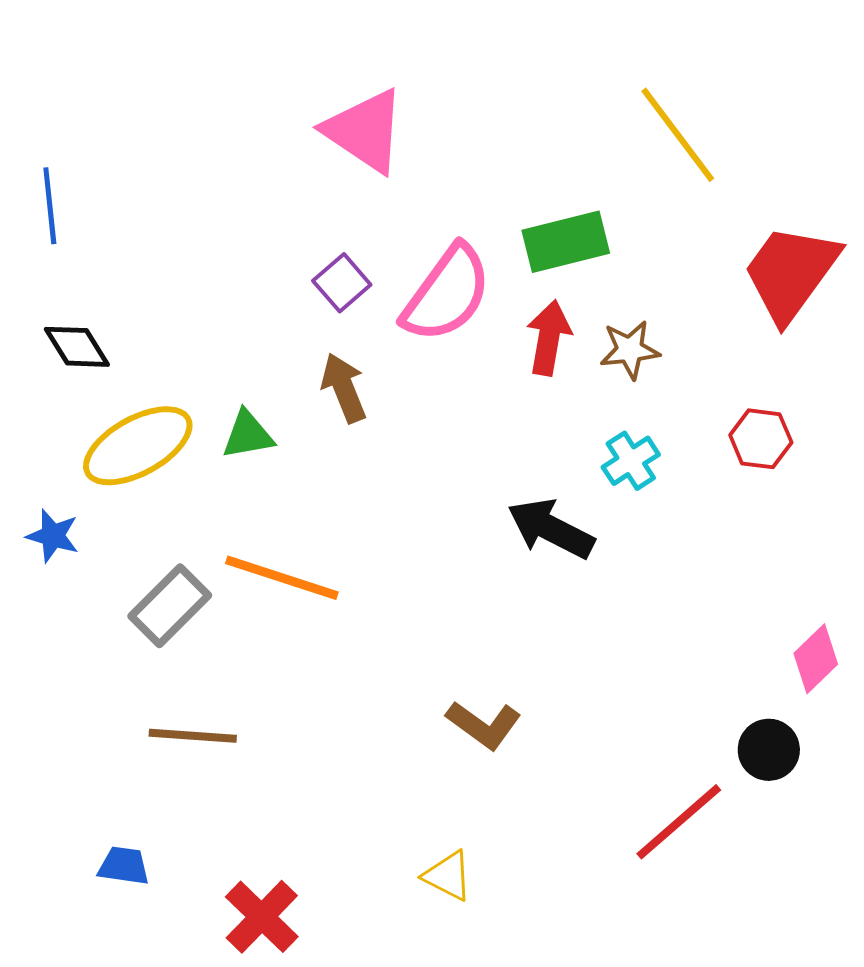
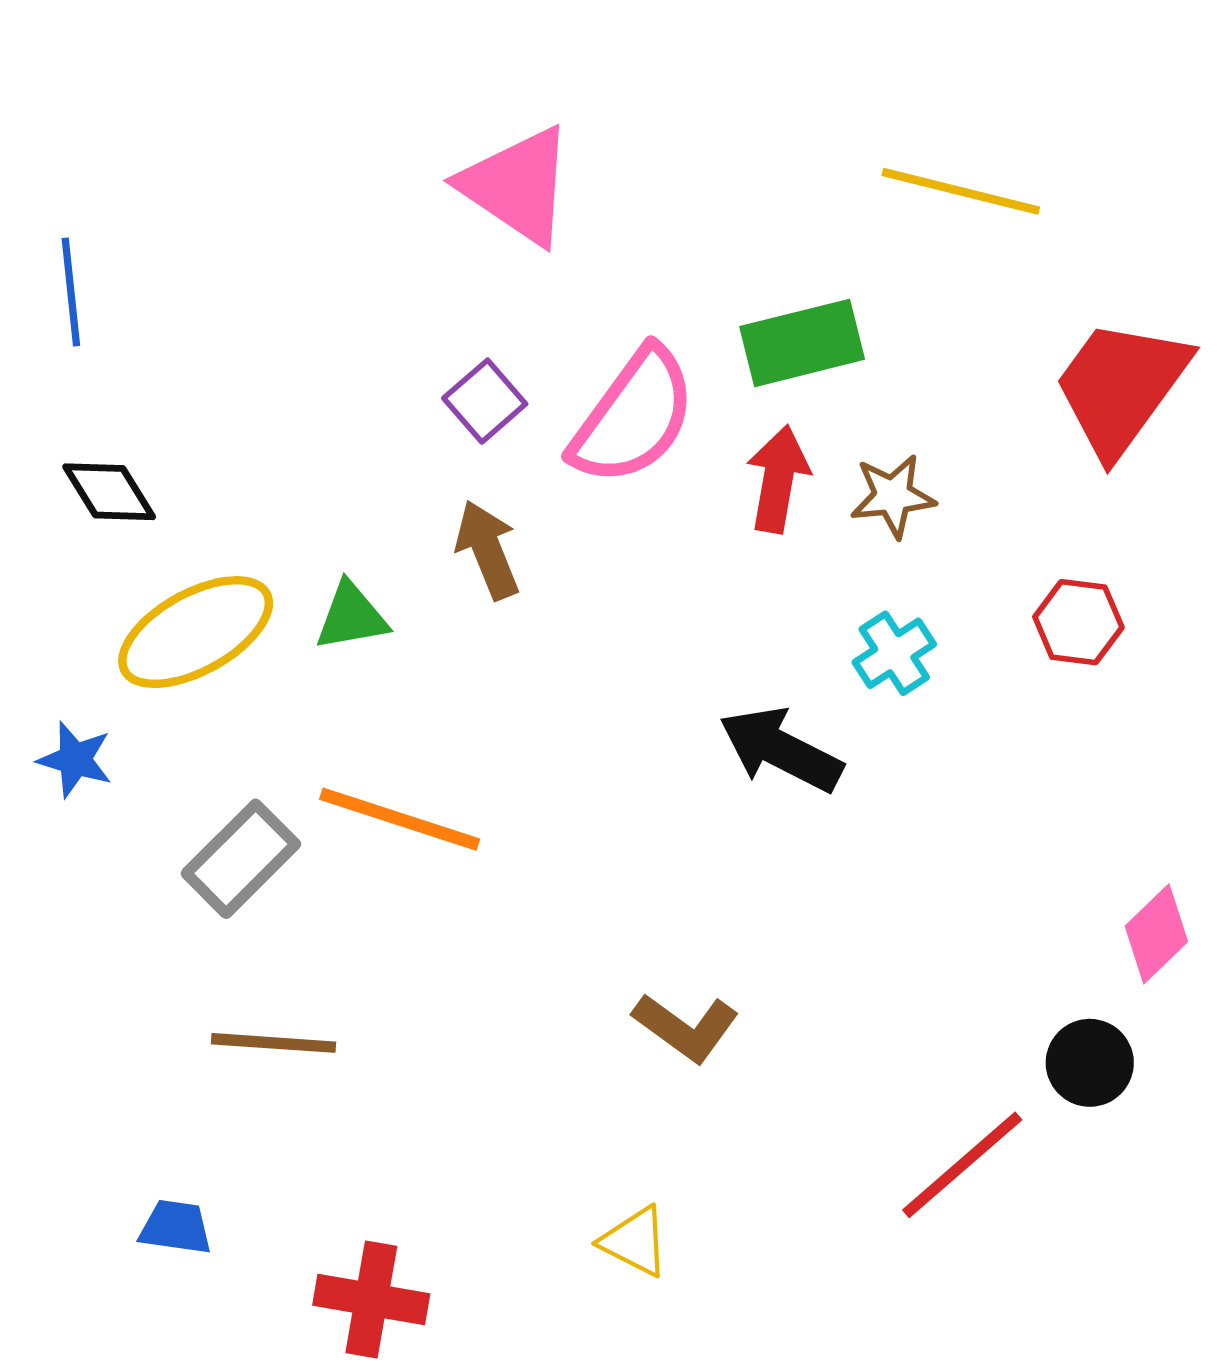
yellow line: (678, 135) -> (961, 191), turned -39
red cross: (262, 917) -> (371, 1299), turned -34

